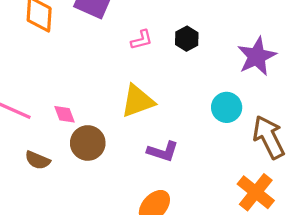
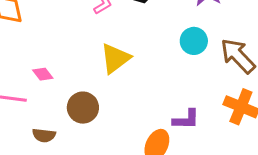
pink diamond: (65, 114) -> (43, 74), moved
purple L-shape: (163, 151) -> (186, 119), moved

